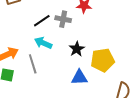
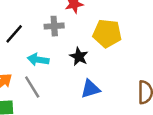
black line: (42, 21) -> (14, 34), moved
yellow pentagon: (103, 60) -> (107, 33), moved, turned 30

